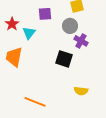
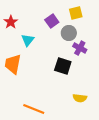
purple square: (45, 14) -> (52, 21), moved, turned -32
red star: (12, 24) -> (11, 22), moved

